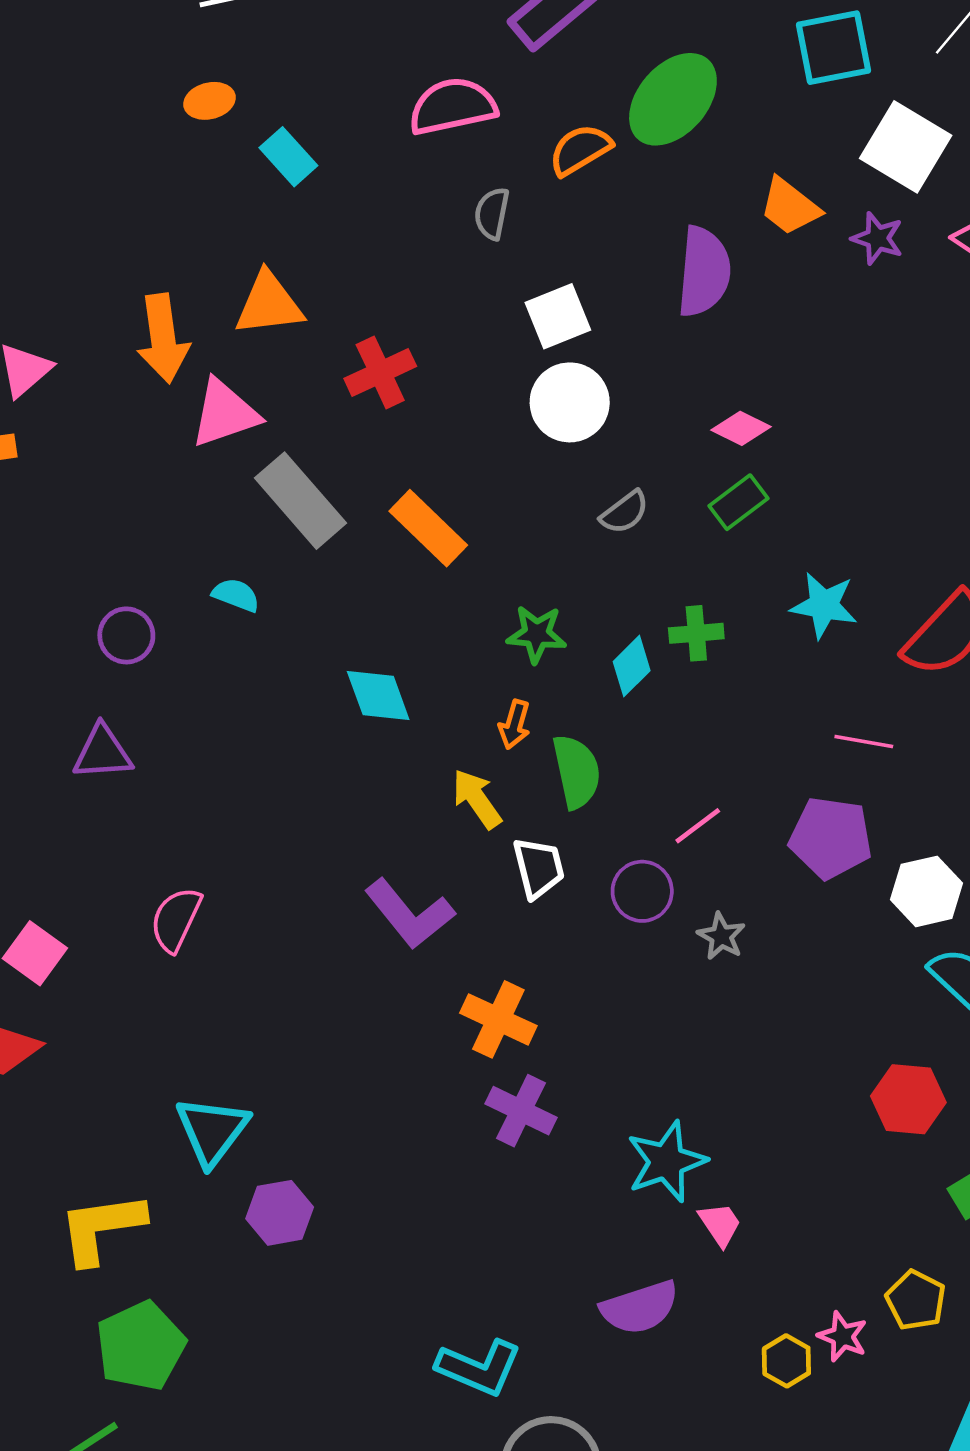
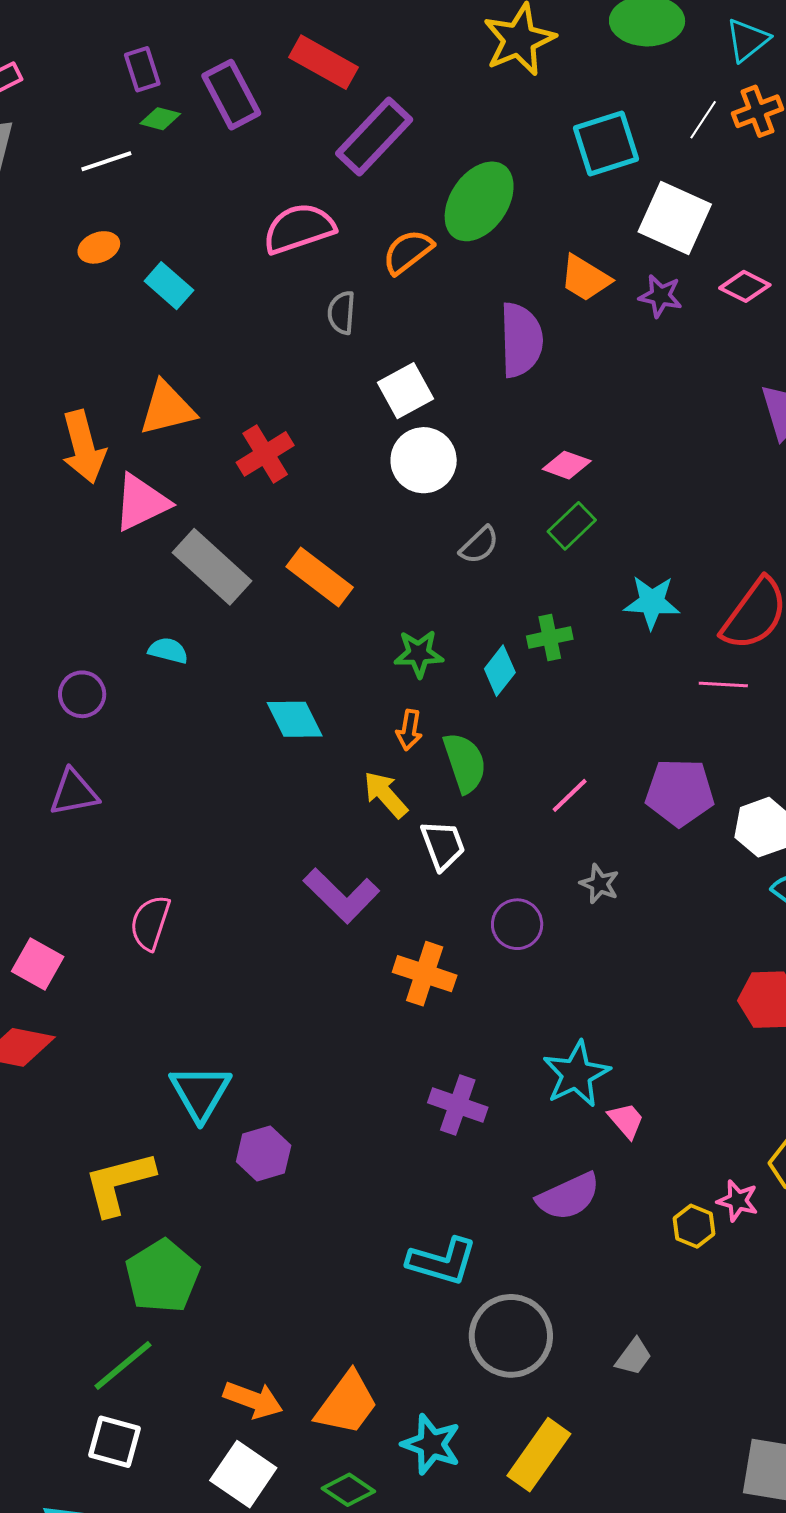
pink line: (864, 741) -> (723, 685), moved
purple circle: (642, 891) -> (517, 924), moved
purple cross: (521, 1111) -> (458, 1105), moved

